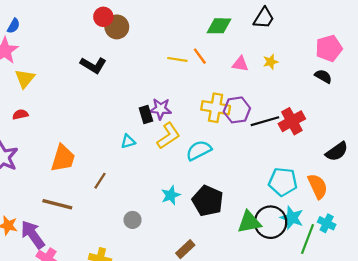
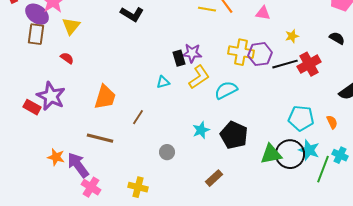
yellow star: (271, 62) -> (292, 36), moved
black semicircle: (323, 76) -> (337, 38), moved
red semicircle: (20, 114) -> (67, 58), turned 48
orange semicircle: (318, 186) -> (332, 122), size x0.6

